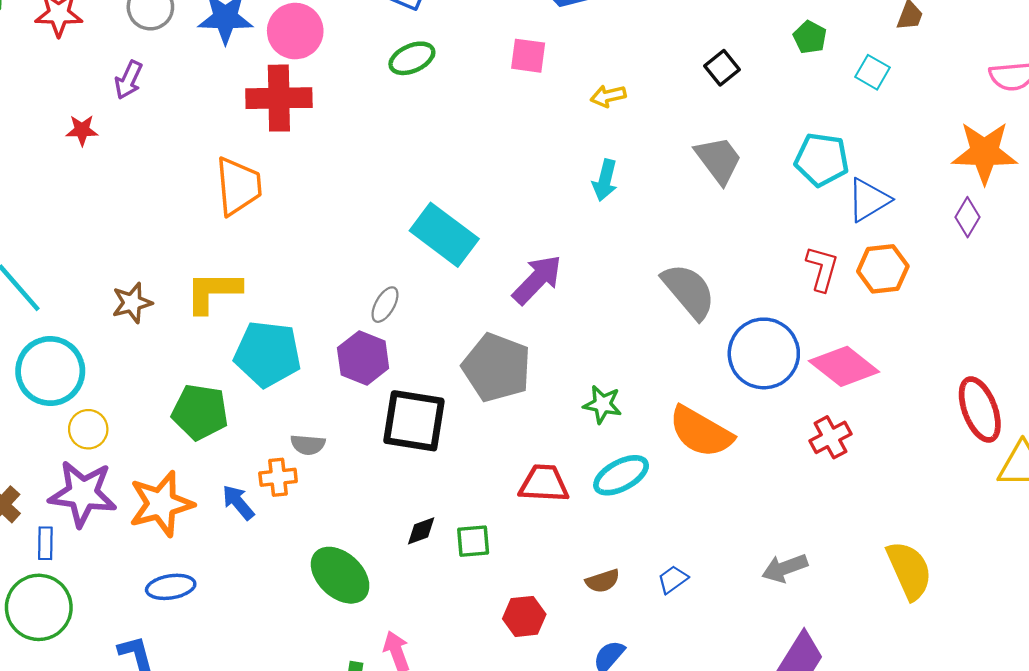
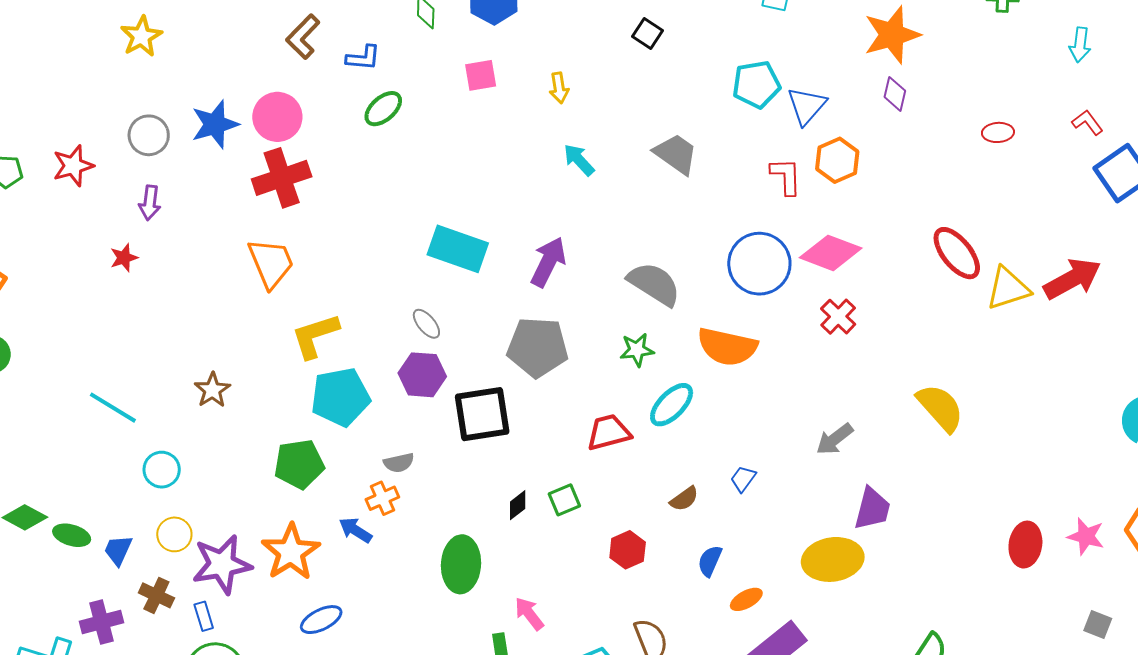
yellow arrow: (608, 96) -> (559, 88), turned -68
gray trapezoid: (718, 160) -> (676, 154), moved
cyan arrow: (605, 180) -> (579, 160), turned 141
gray semicircle: (689, 291) -> (654, 284), moved
yellow L-shape: (213, 292) -> (315, 336), moved
gray ellipse: (385, 305) -> (426, 324), turned -52
cyan circle: (50, 371) -> (162, 470), size x0.6
yellow circle: (88, 429) -> (174, 534), moved
green ellipse: (340, 575) -> (461, 564), turned 68

